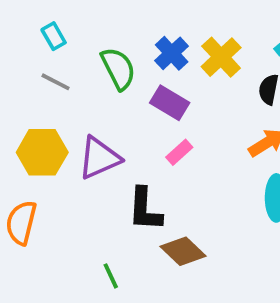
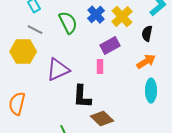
purple rectangle: (170, 103) -> (110, 46), moved, turned -60
yellow hexagon: (42, 152) -> (23, 52), moved
pink rectangle: (179, 152) -> (100, 67), turned -48

